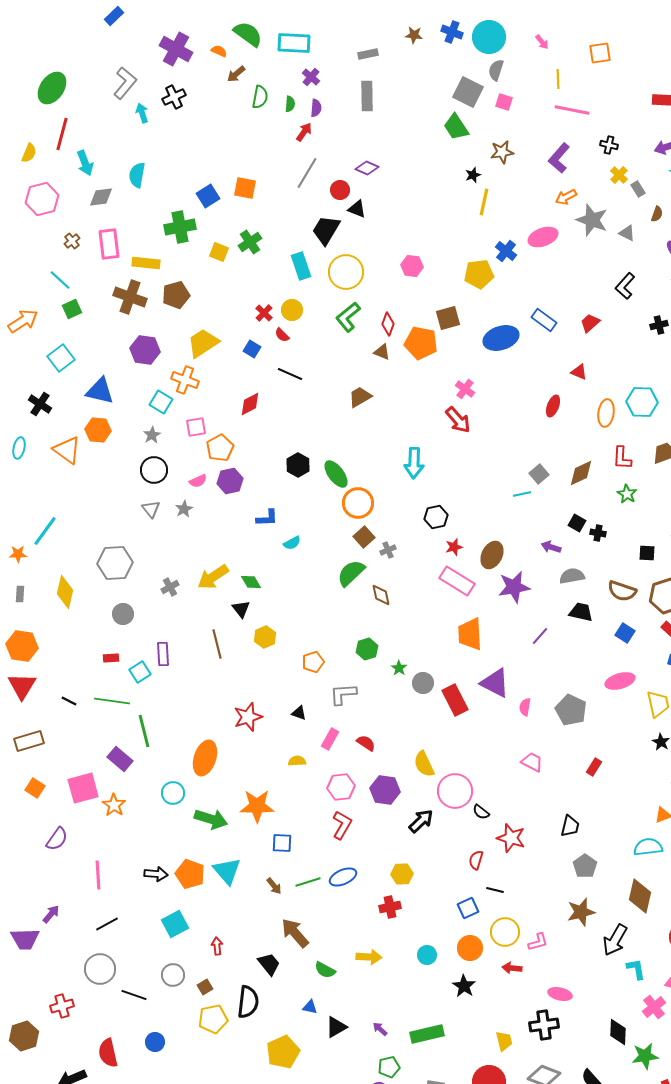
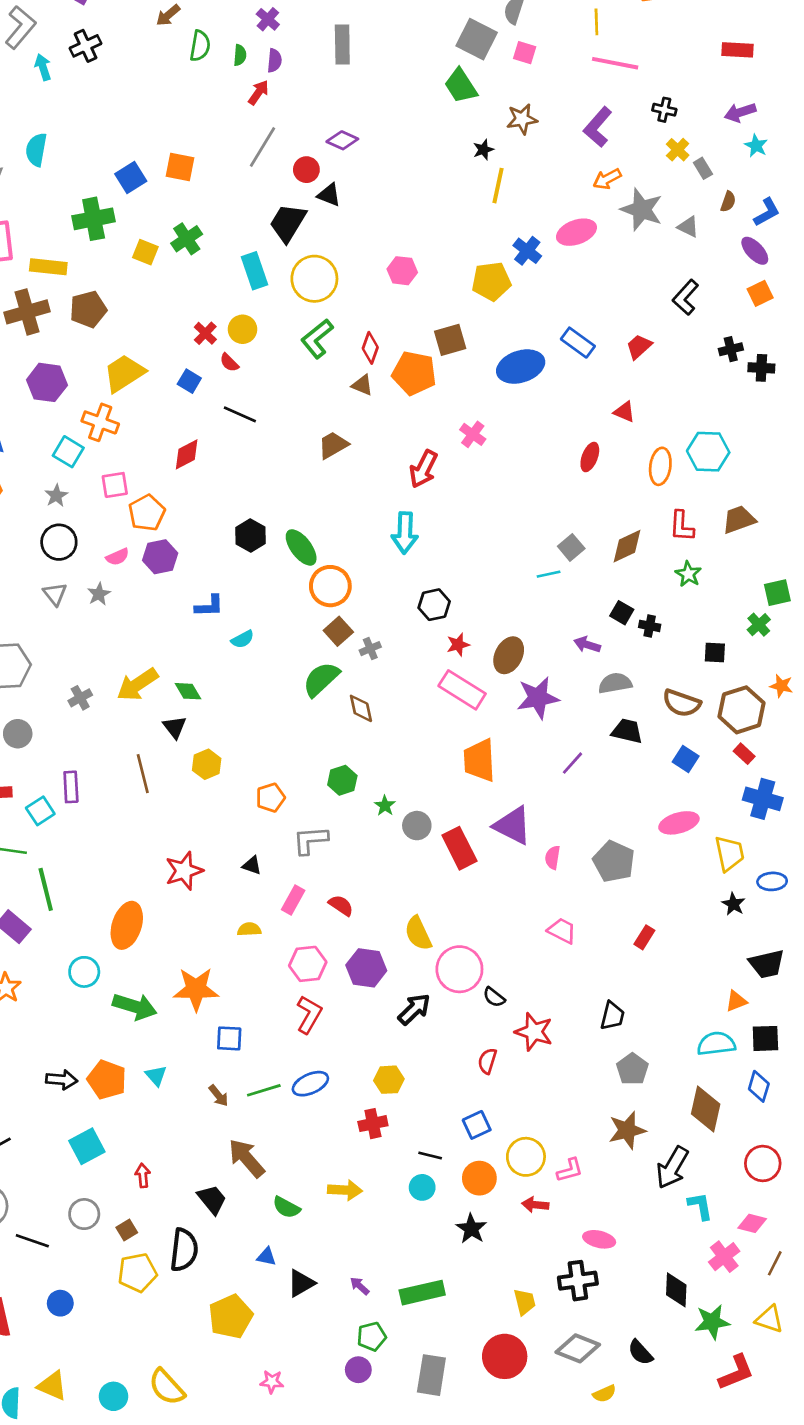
brown cross: (130, 297) -> (27, 312), turned -36
red arrow: (458, 420) -> (423, 469), moved, turned 68
cyan triangle: (227, 871) -> (156, 1076), size x0.6
black line: (495, 890) -> (430, 1156), moved

